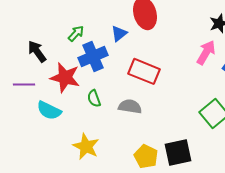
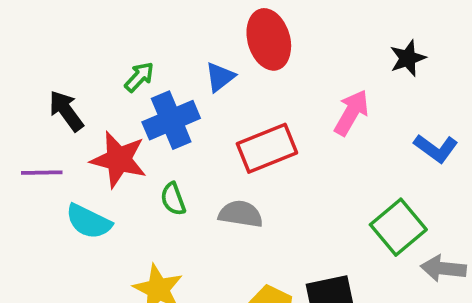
pink arrow: (206, 52) -> (351, 113), moved
red rectangle: (144, 71) -> (267, 148), turned -44

